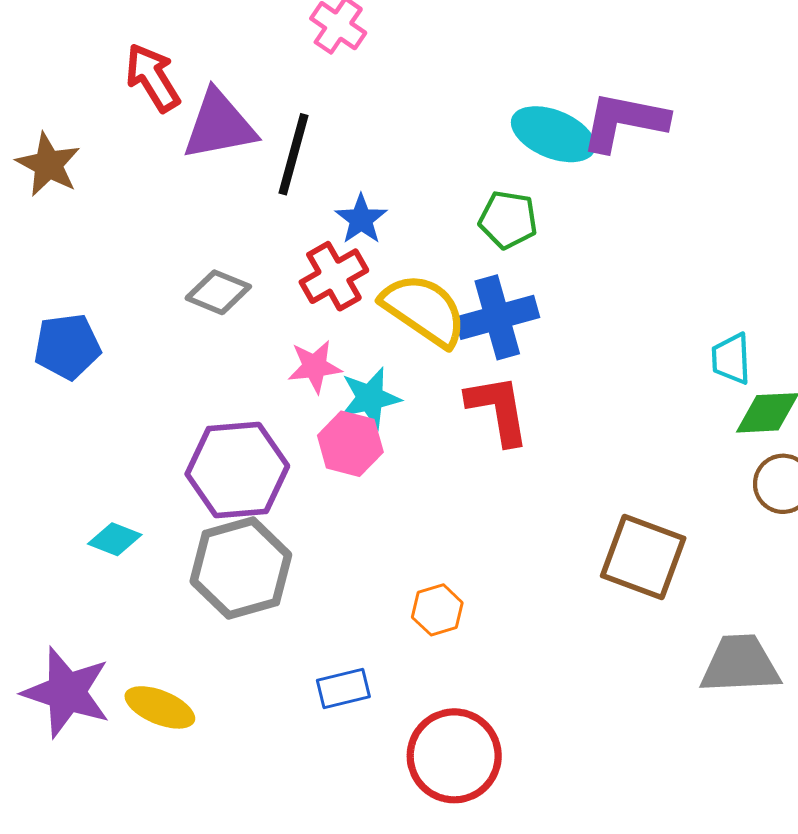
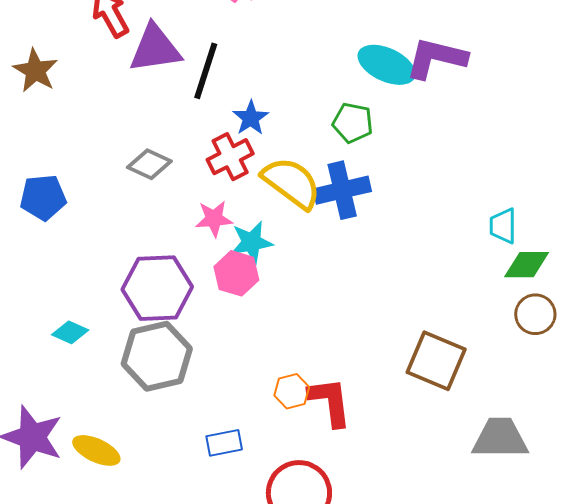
red L-shape: (498, 410) -> (330, 402), moved

